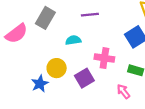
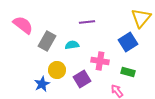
gray rectangle: (45, 18) -> (47, 41), moved
pink semicircle: (16, 34) -> (23, 25), moved, turned -105

